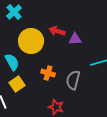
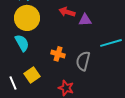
yellow circle: (31, 41) -> (27, 18), moved
yellow square: (17, 84) -> (32, 75), moved

